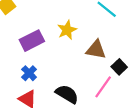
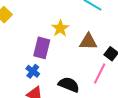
purple rectangle: (32, 41) -> (42, 48), moved, turned -40

